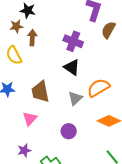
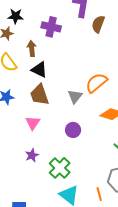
brown arrow: (32, 38) -> (32, 48), moved
purple cross: (73, 41) -> (51, 27), moved
black triangle: (72, 67) -> (39, 70), moved

